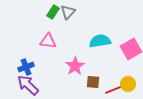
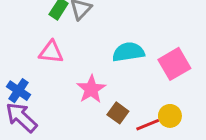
blue cross: (26, 67) -> (18, 91), turned -35
brown square: (93, 82) -> (118, 113), turned 32

